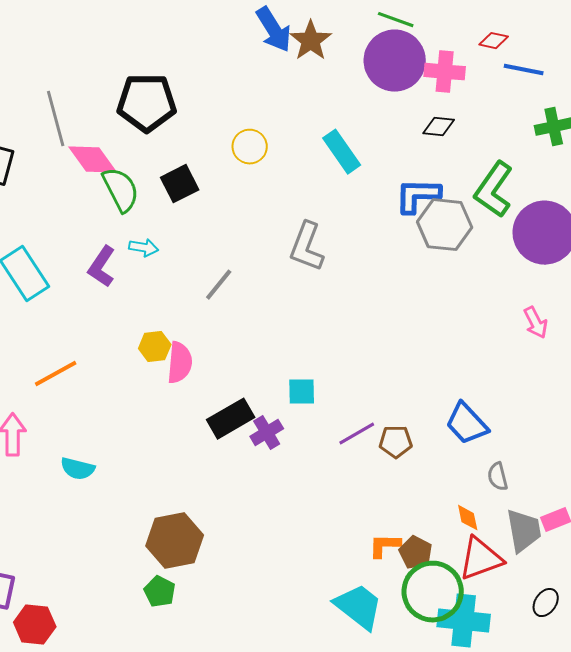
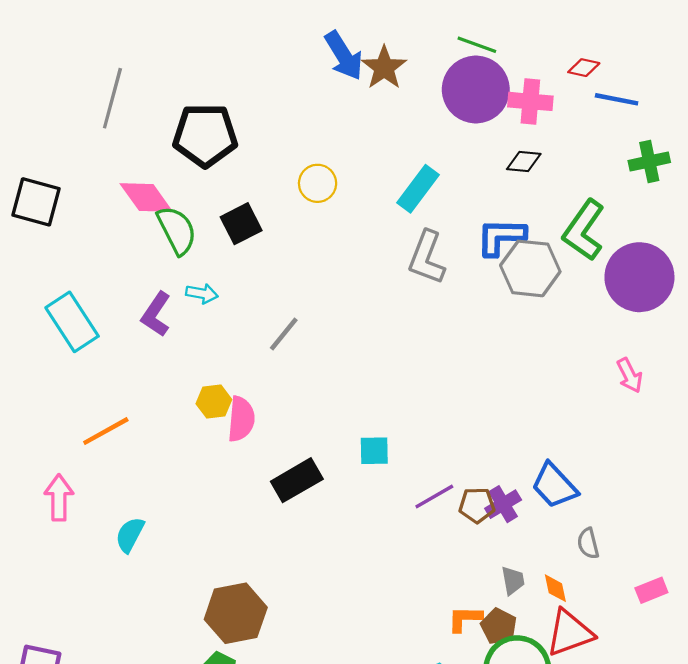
gray line: (56, 119) -> (112, 98), moved, turned 30
cyan rectangle: (342, 152) -> (418, 189), turned 72
gray L-shape: (307, 247) -> (427, 258), moved
purple cross: (267, 433) -> (503, 504), moved
cyan semicircle: (78, 469) -> (130, 535), turned 104
gray trapezoid: (524, 531) -> (513, 581), moved, size x0.6

